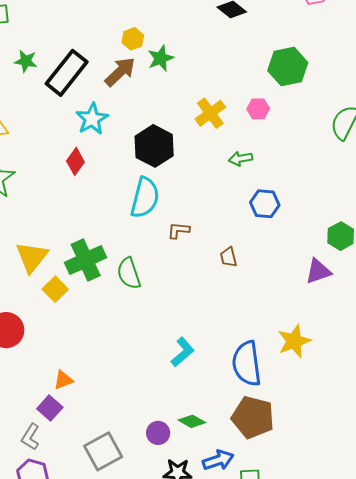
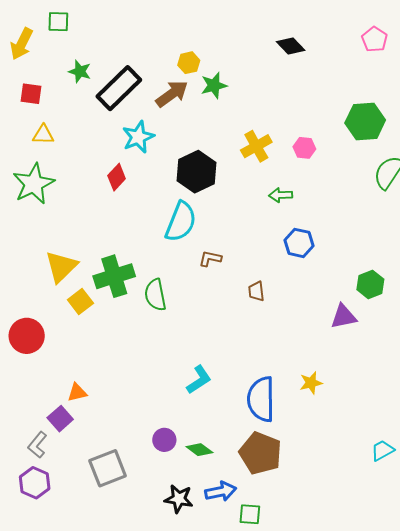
green hexagon: (288, 67) -> (365, 121), moved
yellow star: (294, 341) -> (311, 383), size x0.7
purple circle: (158, 433) -> (164, 440), moved

